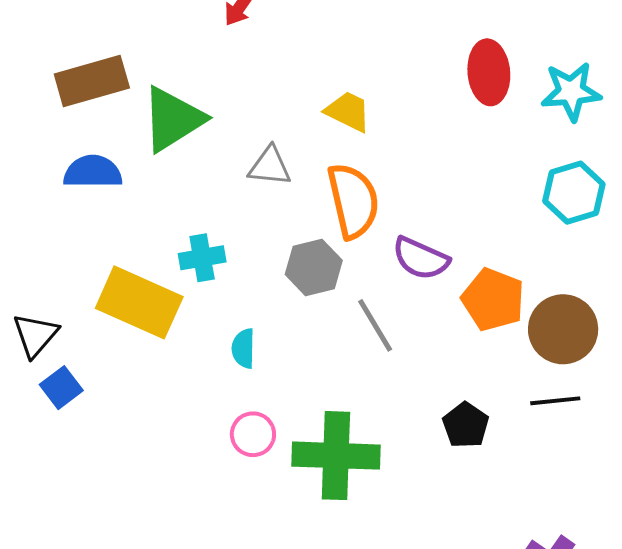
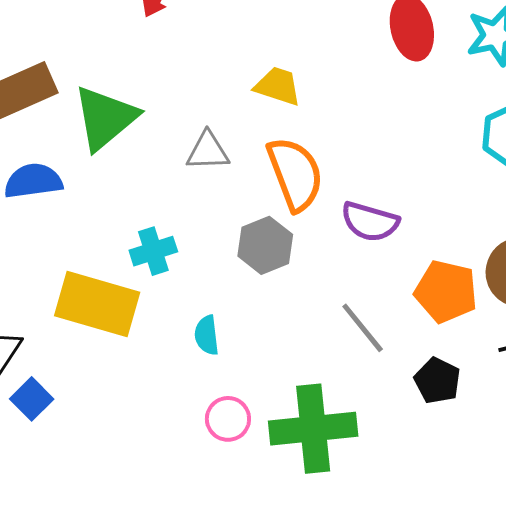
orange pentagon: (493, 300) -> (446, 291), moved
gray line: (375, 325) -> (363, 328), moved

